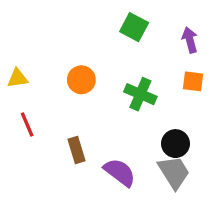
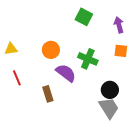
purple semicircle: (120, 172) -> (66, 73), moved

